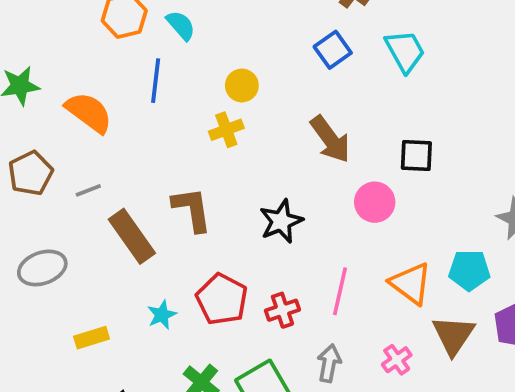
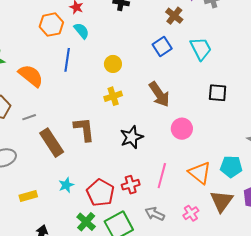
yellow cross: (226, 130) -> (113, 96), moved
black square: (416, 156) -> (218, 93), moved
red pentagon: (222, 299) -> (100, 193), moved
gray arrow: (329, 363) -> (155, 214), turned -78

